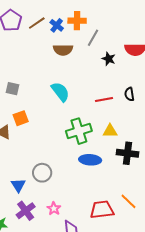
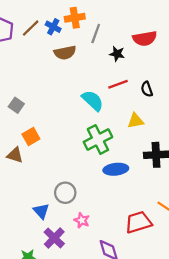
gray square: (12, 89) -> (16, 105), turned 32
cyan semicircle: (60, 92) -> (93, 101), moved
red line: (104, 100) -> (118, 84), moved
yellow triangle: (110, 131) -> (135, 121), moved
pink star: (54, 209) -> (82, 220), moved

